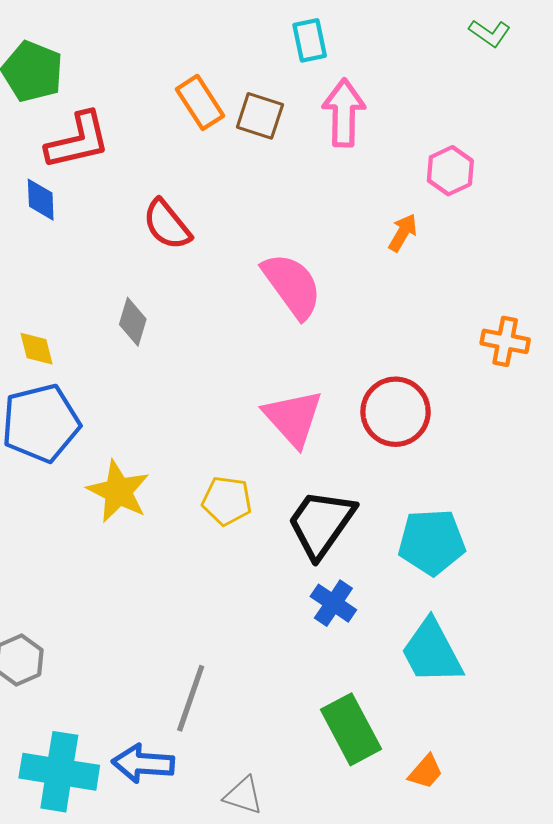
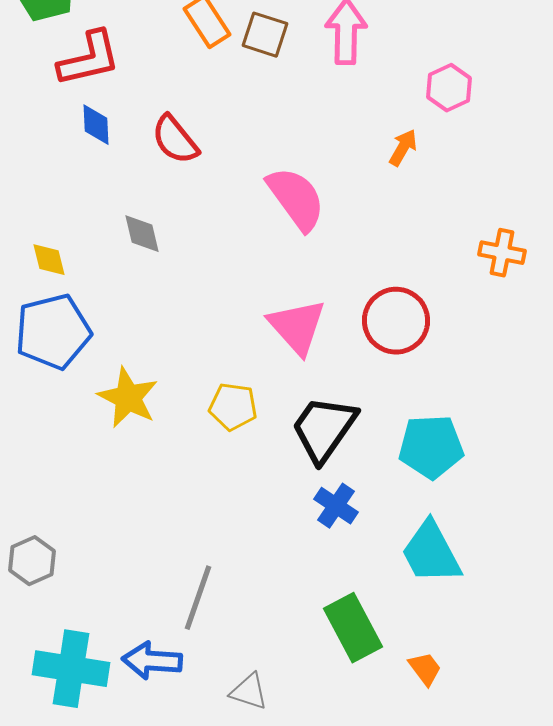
blue diamond: (41, 200) -> (96, 125), moved
gray diamond: (133, 322) -> (142, 234), turned -30
orange trapezoid: (426, 772) -> (425, 669), turned -78

